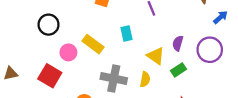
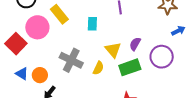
yellow rectangle: (93, 44) -> (59, 14), moved
pink circle: (68, 52) -> (37, 27), size x1.5
green rectangle: (179, 70) -> (130, 67), size x1.5

